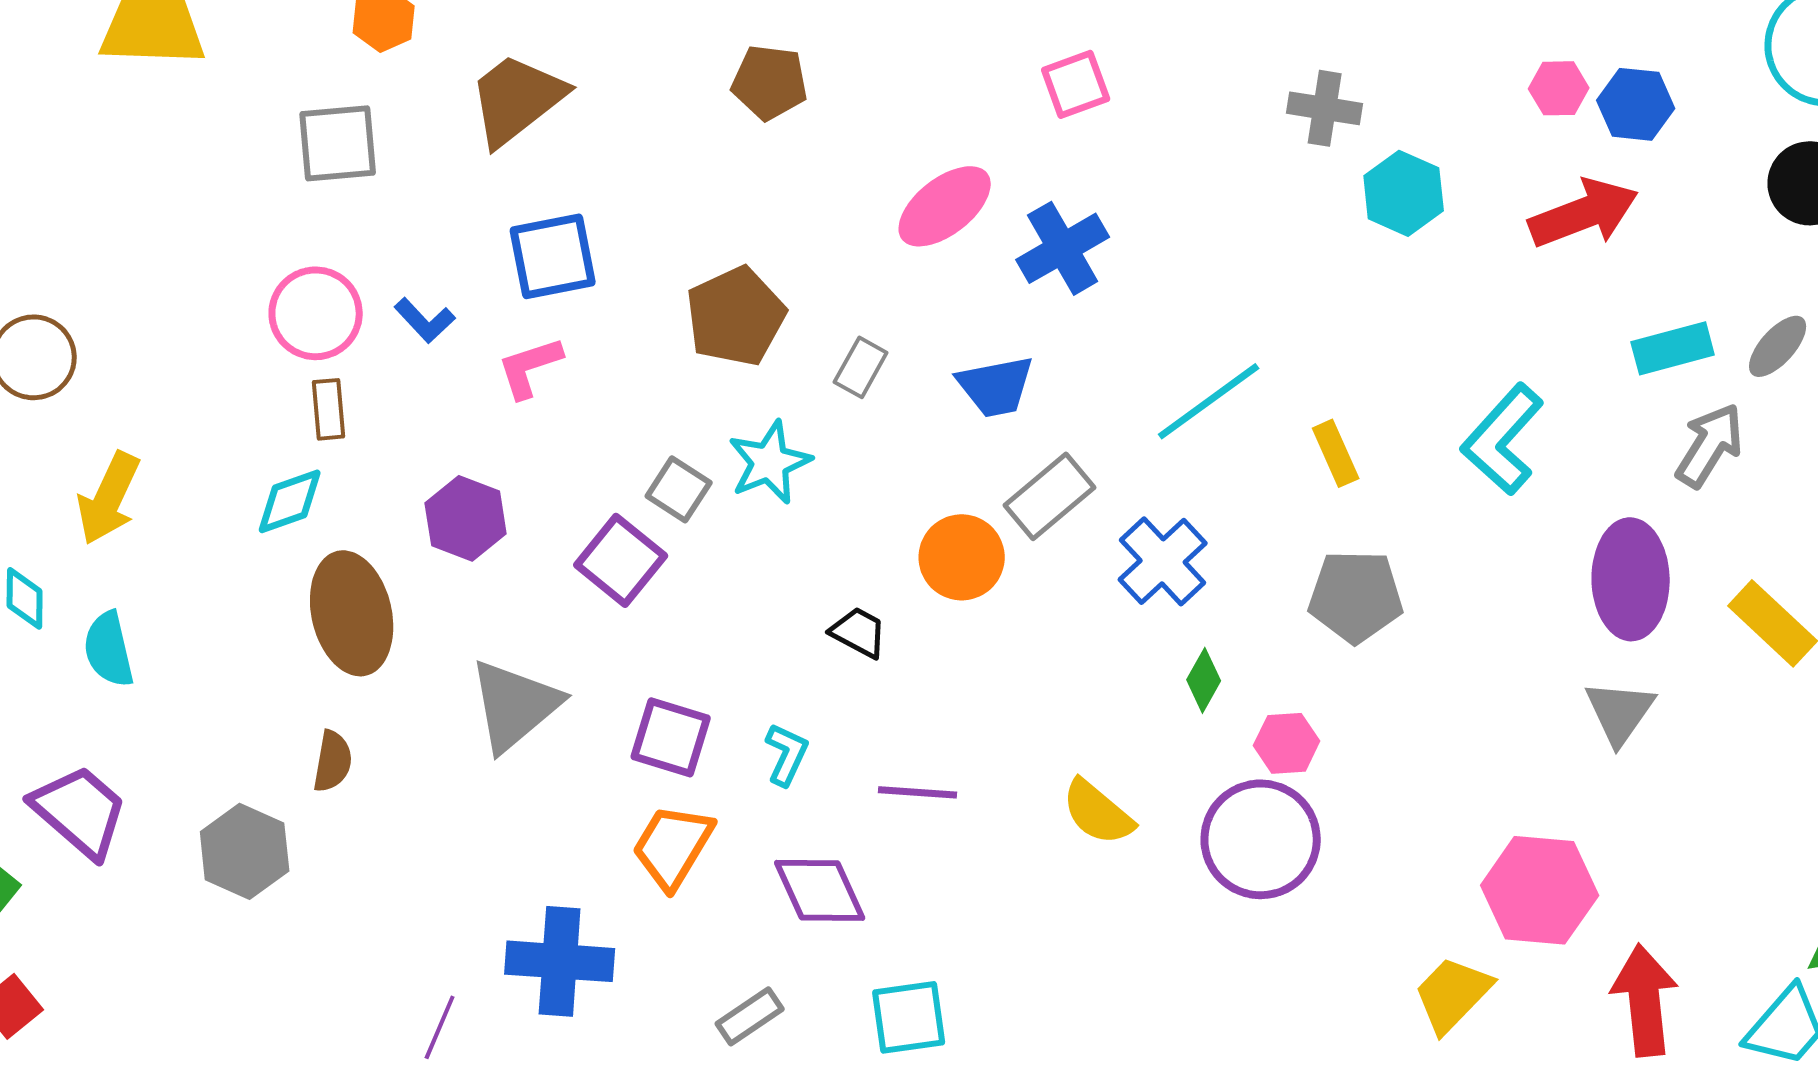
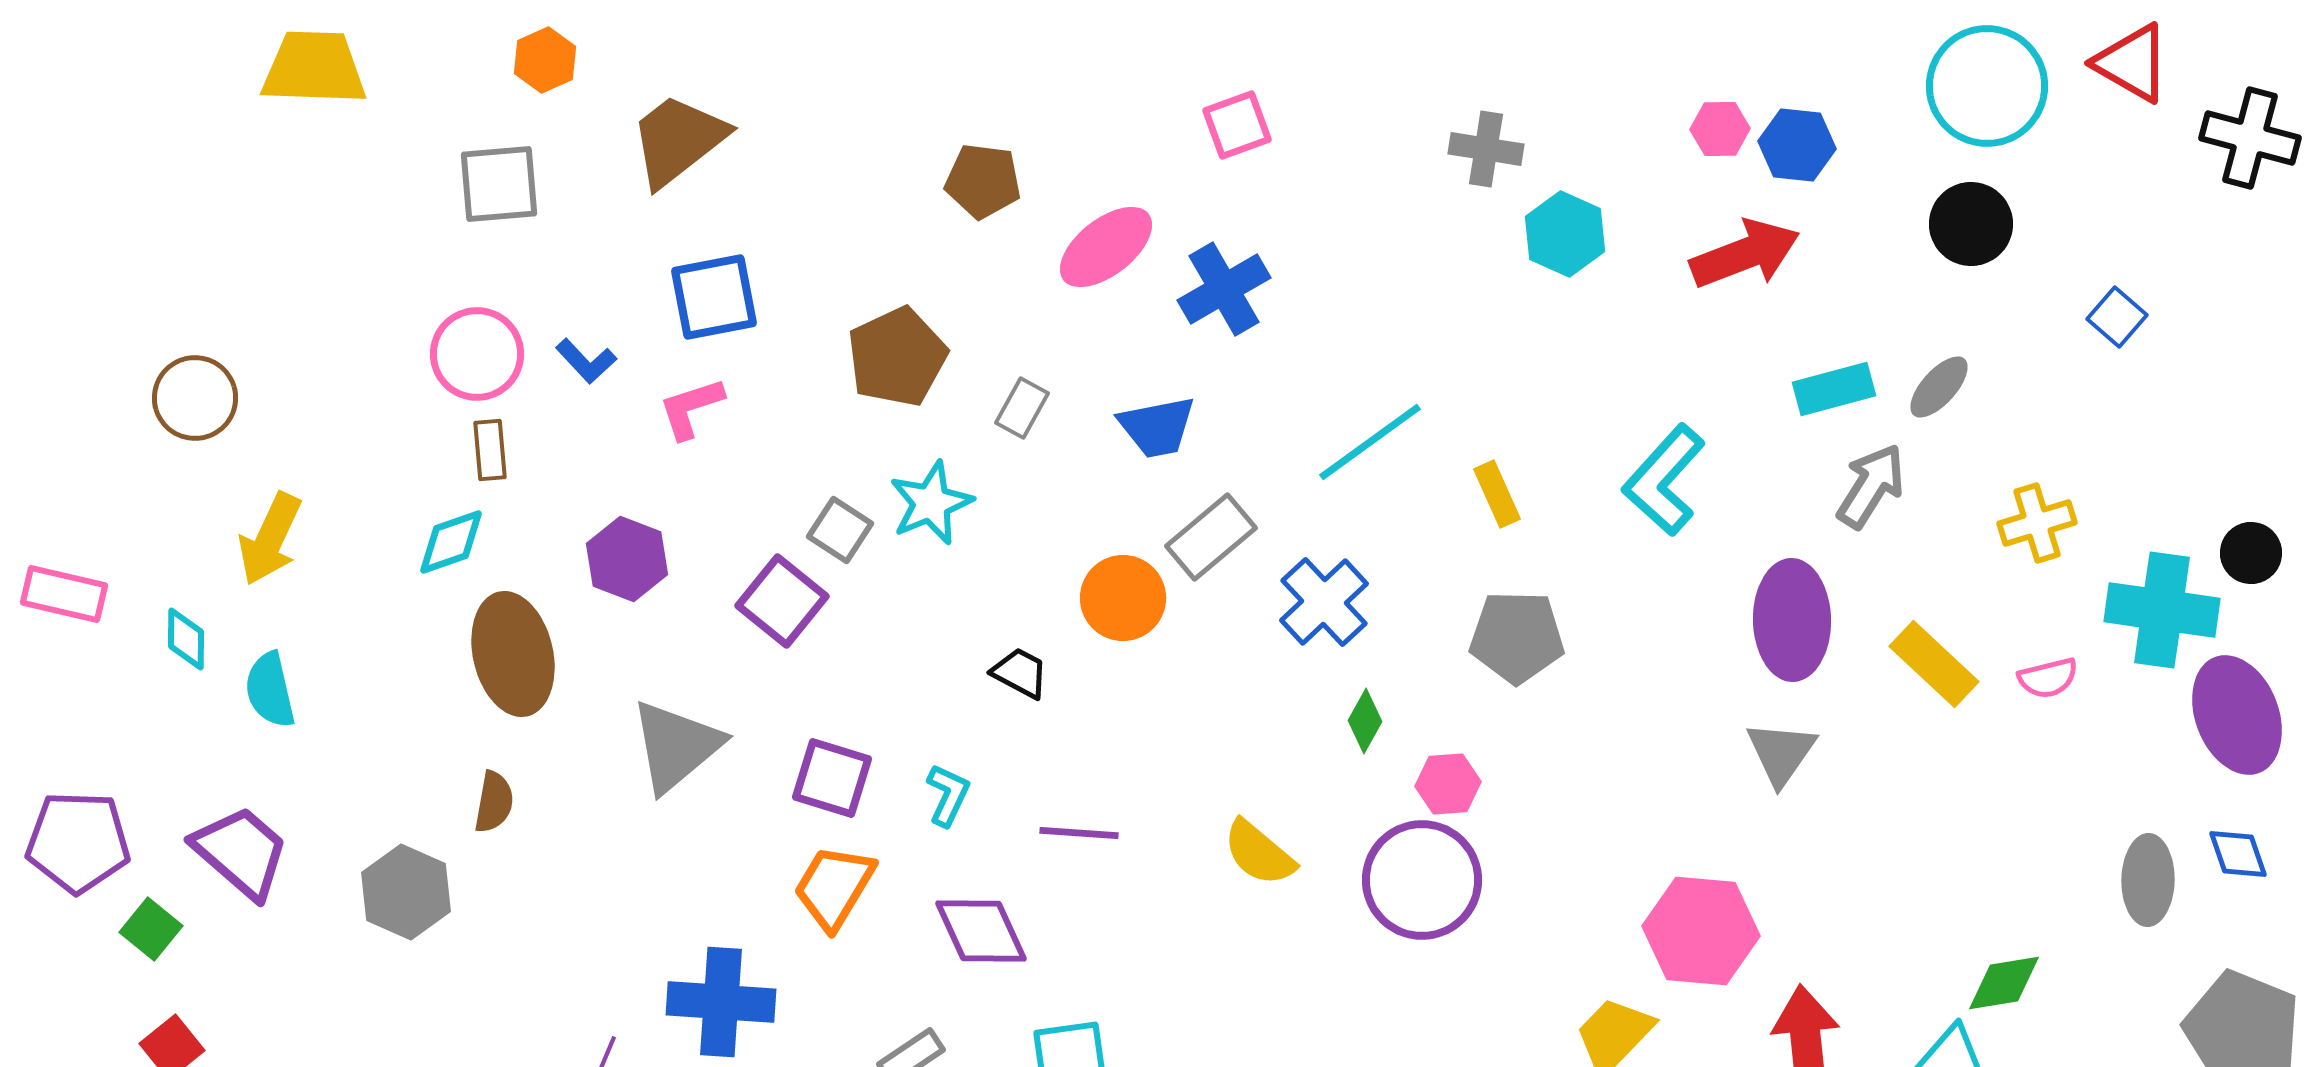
brown pentagon: (770, 82) -> (983, 181), moved

